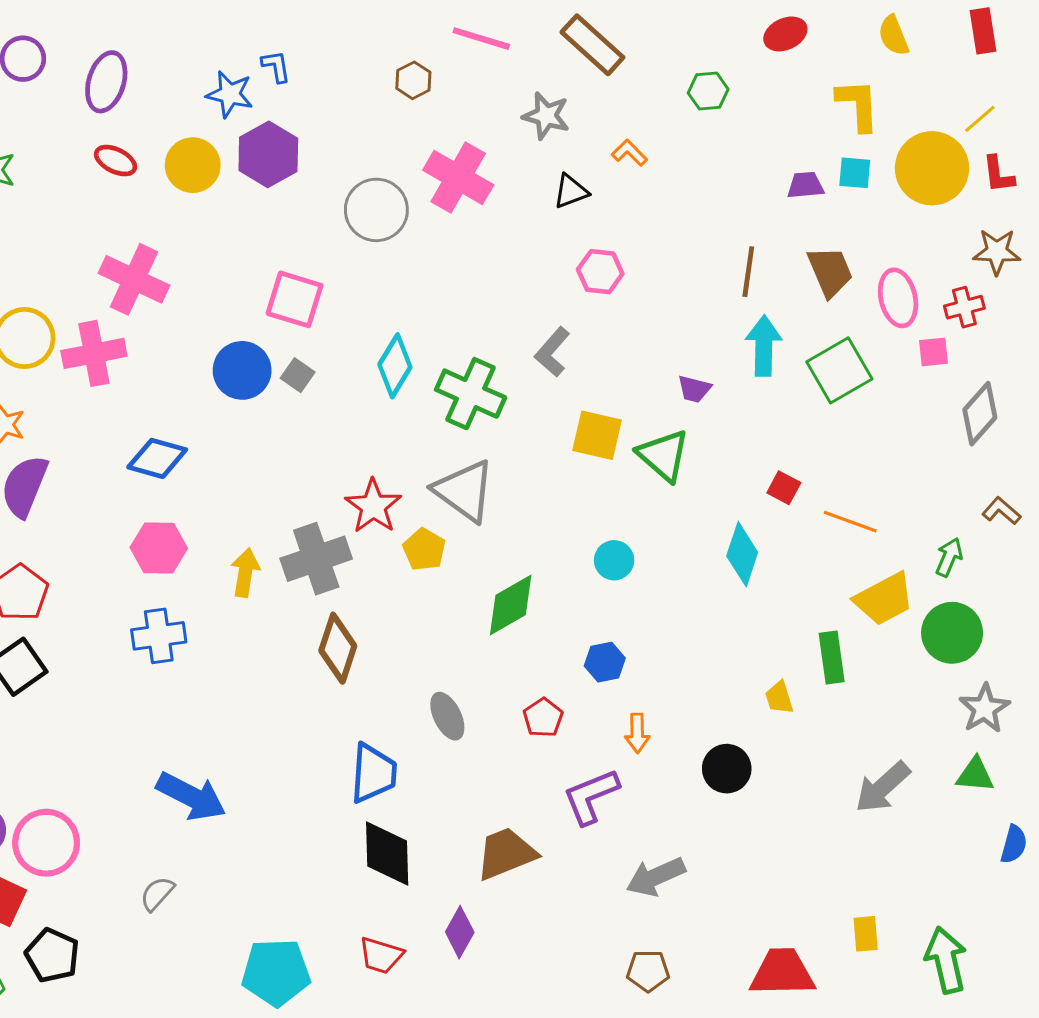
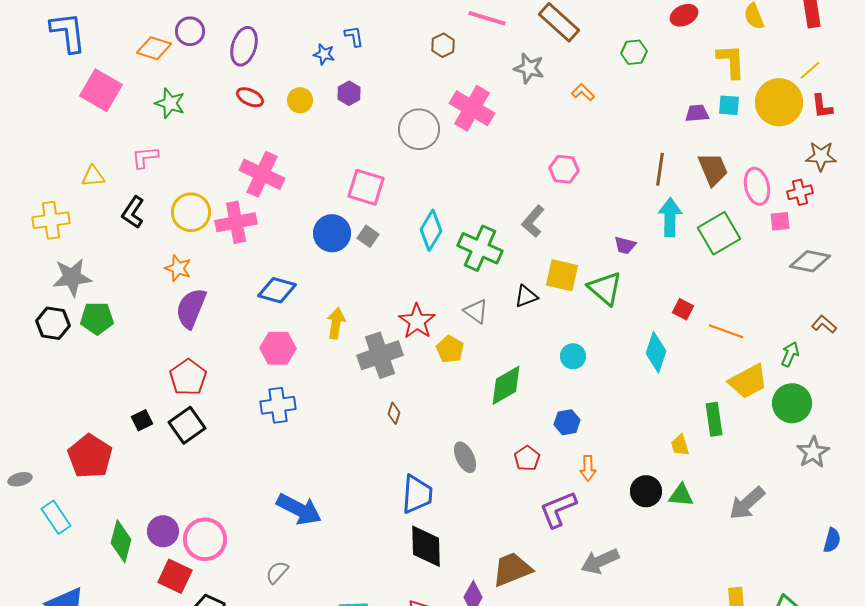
blue star: (230, 94) -> (324, 54), size x0.7
purple hexagon: (268, 154) -> (349, 93), size x0.6
yellow circle: (193, 165) -> (300, 100), size x0.7
black triangle: (571, 191) -> (526, 296), moved
gray diamond: (980, 414) -> (810, 261), turned 60
gray triangle: (464, 491) -> (476, 311), size x0.6
yellow arrow: (245, 573) -> (336, 323), moved
brown diamond: (338, 648) -> (394, 413), size x0.5
green triangle: (975, 775) -> (681, 495), moved
brown trapezoid: (506, 854) -> (512, 569), moved

